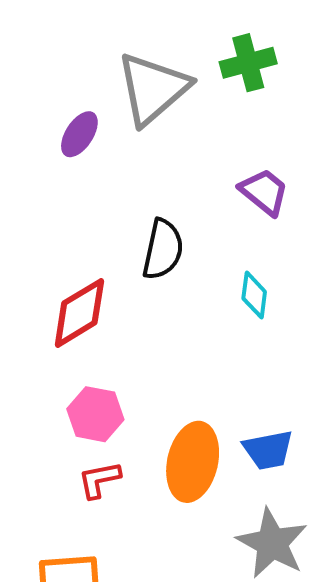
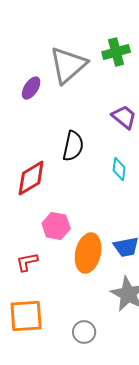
pink hexagon: (95, 414) -> (56, 226), moved
red L-shape: (99, 480) -> (27, 262), moved

